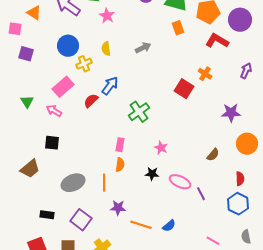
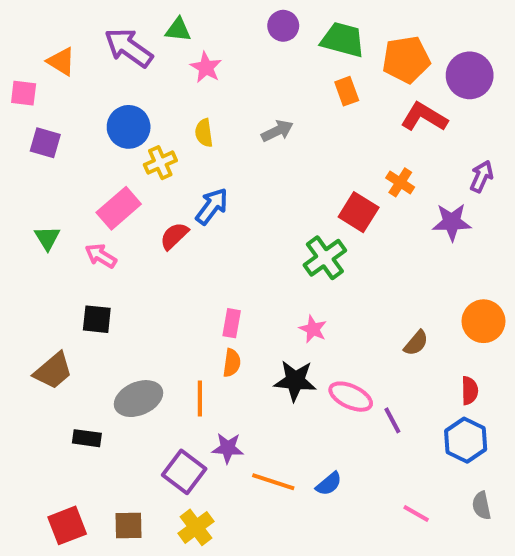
green cross: (139, 112) -> (325, 258), moved
purple star: (231, 113) -> (452, 222), moved
black star: (152, 174) -> (295, 381), size x1.5
black rectangle: (47, 215) -> (87, 438), moved
purple square: (81, 220) -> (184, 472), moved

